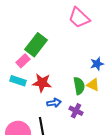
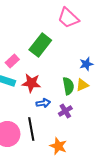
green rectangle: (36, 45) -> (40, 45), moved
yellow triangle: (93, 85) -> (82, 85), turned -48
purple cross: (76, 111) -> (65, 111), turned 32

